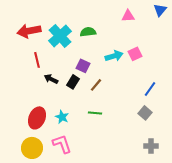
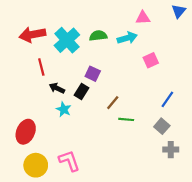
cyan arrow: (114, 56) -> (127, 38), moved
brown line: (96, 85) -> (113, 103), moved
green line: (95, 113) -> (126, 119), moved
cyan star: (62, 117) -> (64, 109), moved
red ellipse: (37, 118) -> (26, 132), moved
gray cross: (151, 146) -> (171, 150), moved

